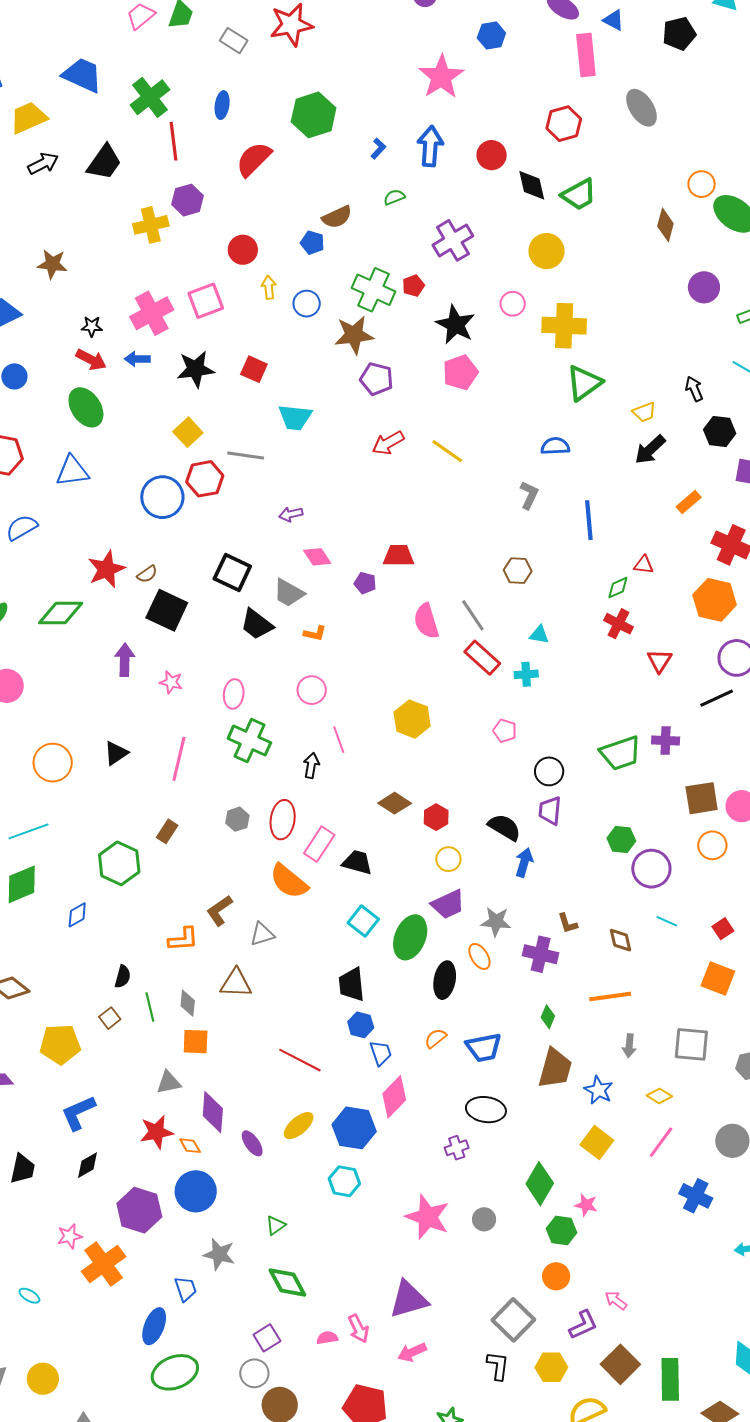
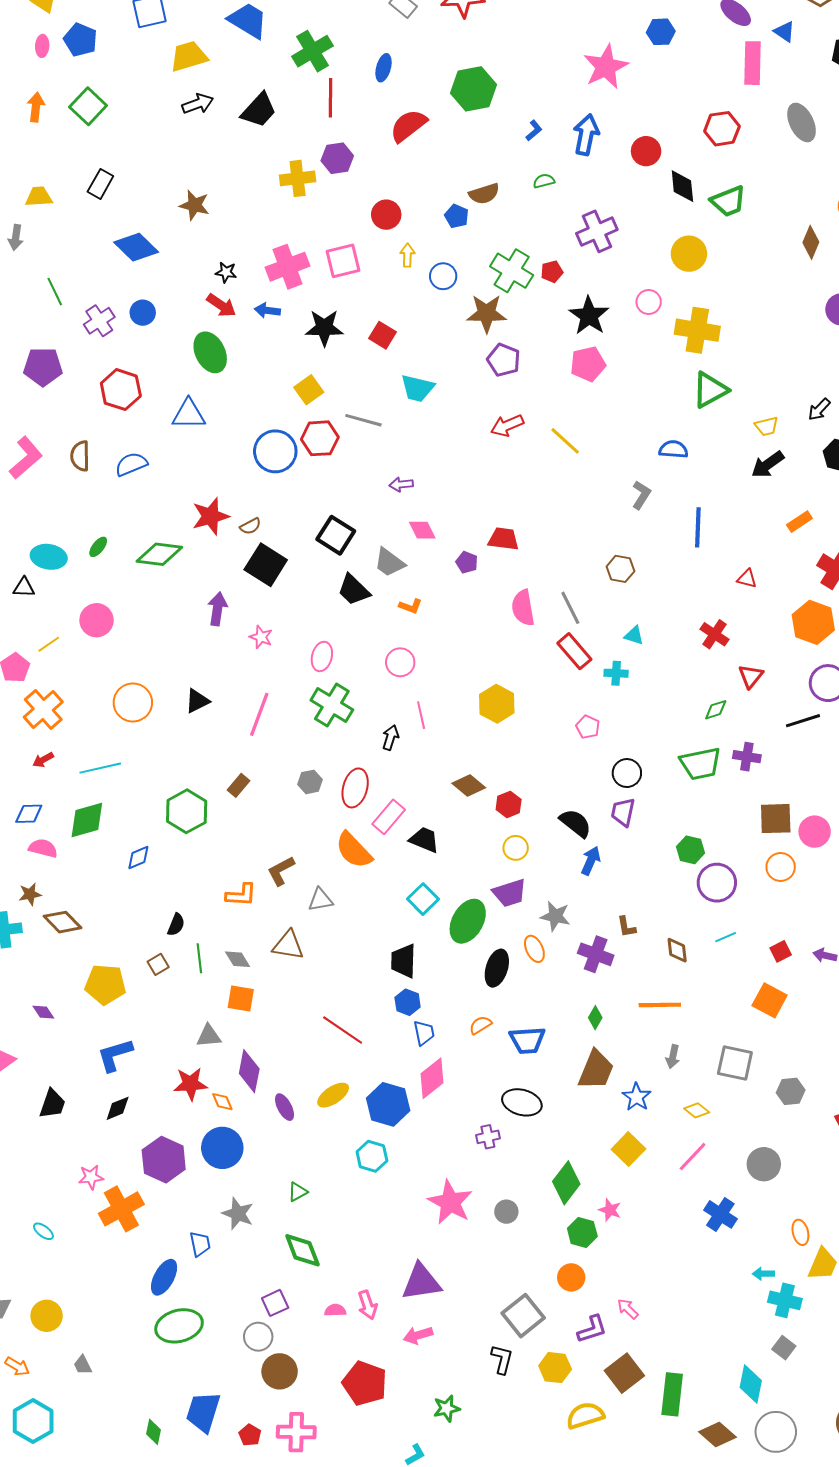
black arrow: (694, 389) -> (819, 409), turned -120
green diamond: (618, 588) -> (716, 710), moved
cyan line: (667, 921) -> (726, 937), turned -55
gray diamond: (188, 1003) -> (238, 959), turned -44

